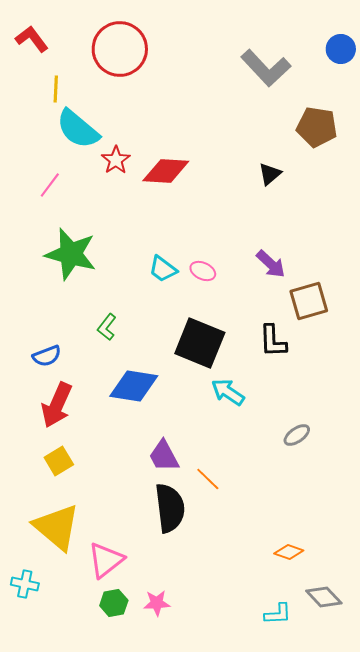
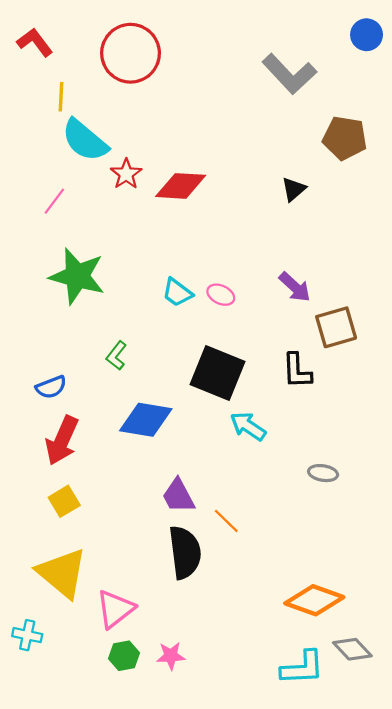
blue circle: (341, 49) -> (367, 35), moved
gray ellipse: (297, 435) -> (323, 473), turned 44
orange diamond: (289, 552) -> (314, 600), size x1.8
cyan L-shape: (278, 614) -> (302, 668), size x1.5

